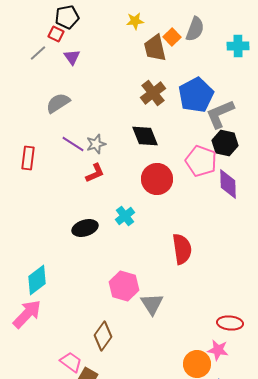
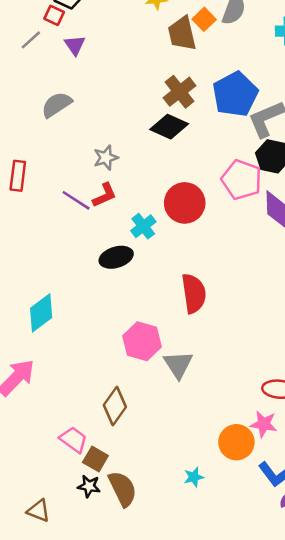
black diamond: (145, 136) -> (169, 127), moved, turned -44
purple line: (73, 144) -> (76, 200), moved
cyan cross: (125, 216) -> (143, 226), moved
black ellipse: (85, 228) -> (116, 257), moved
red semicircle: (182, 249) -> (194, 293), moved
cyan diamond: (37, 280) -> (41, 313), moved

